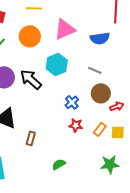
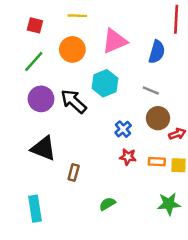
blue semicircle: (100, 38) -> (157, 52), turned -66
orange rectangle: (100, 129) -> (157, 162), turned 56

